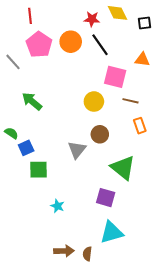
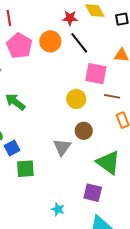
cyan star: (58, 206) -> (58, 209), moved

